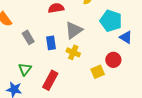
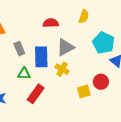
blue rectangle: (51, 43) -> (41, 57), size x1.5
green triangle: (25, 69) -> (24, 74), moved, turned 48

